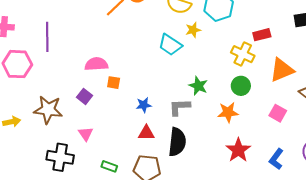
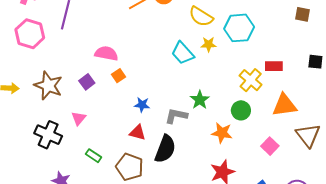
orange square: (114, 83) -> (118, 76), turned 32

